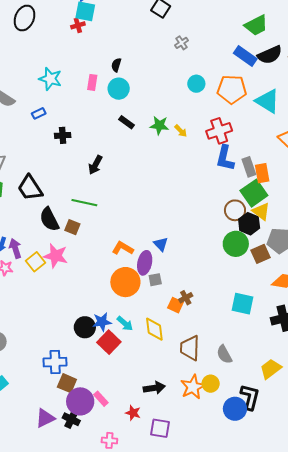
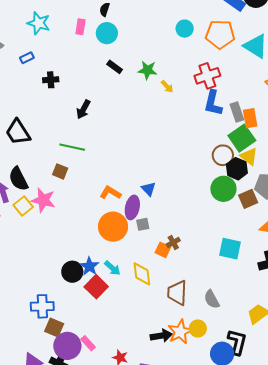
yellow arrow: (181, 131) -> (167, 86), moved
black semicircle: (49, 219) -> (18, 179), moved
blue star: (102, 322) -> (89, 266), turned -30
black arrow: (154, 388) -> (161, 336), moved

